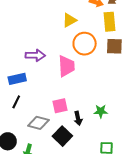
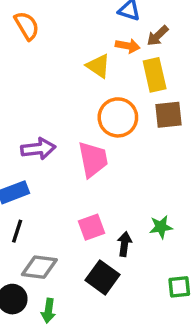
yellow triangle: (69, 20) -> (98, 66), moved, turned -49
black arrow: (78, 118) -> (125, 244), turned -152
gray diamond: (38, 123) -> (39, 267), moved

